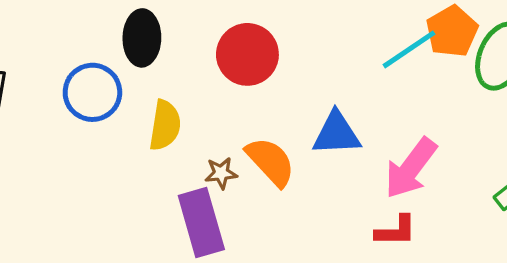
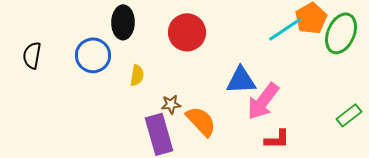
yellow semicircle: (165, 125) -> (137, 75), size x0.7
orange semicircle: (271, 162) -> (201, 121), moved
pink arrow: (411, 168) -> (263, 101), moved

